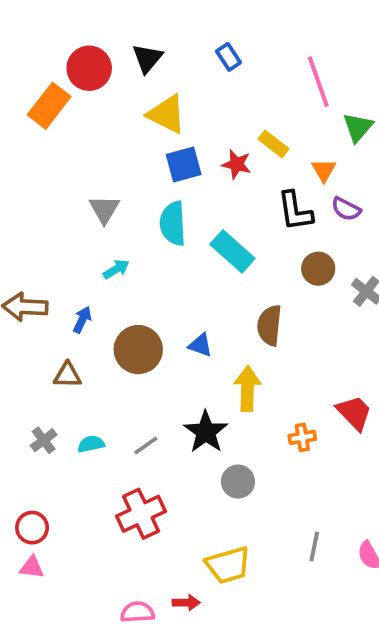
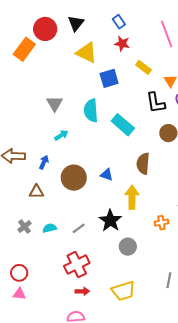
red star: (237, 164) -> (122, 44), moved
blue square: (184, 165) -> (109, 78), moved
red arrow: (186, 603) -> (82, 291), moved

